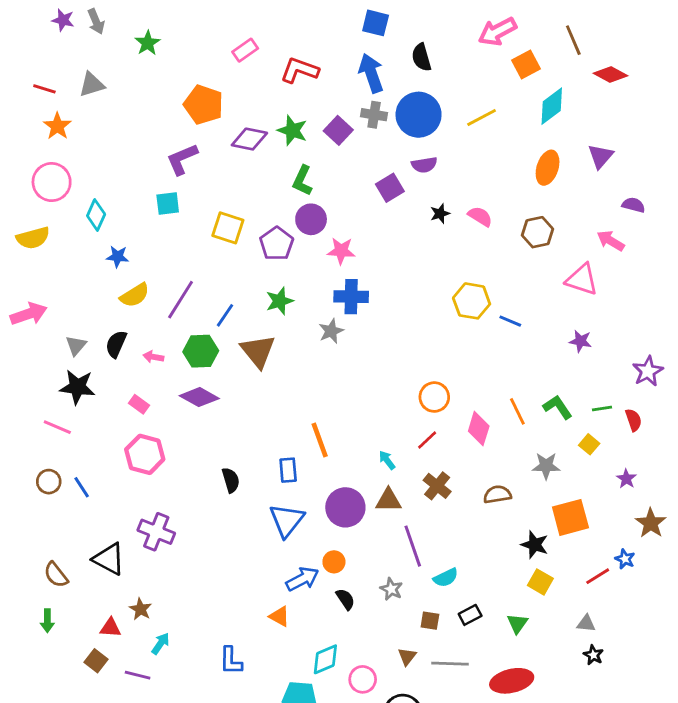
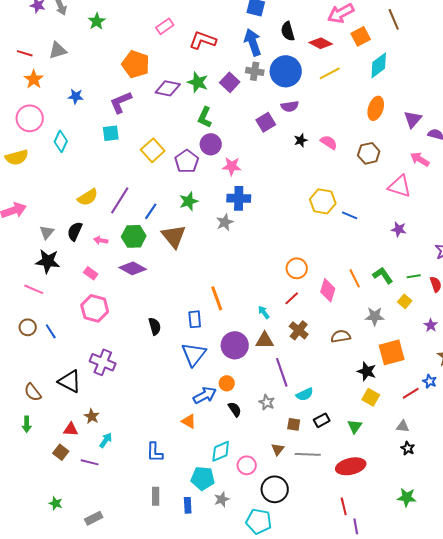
red diamond: (611, 75) -> (321, 43), moved
purple triangle: (601, 156) -> (413, 119), moved
yellow square: (228, 228) -> (153, 150), turned 30
blue star: (118, 257) -> (76, 96), moved

